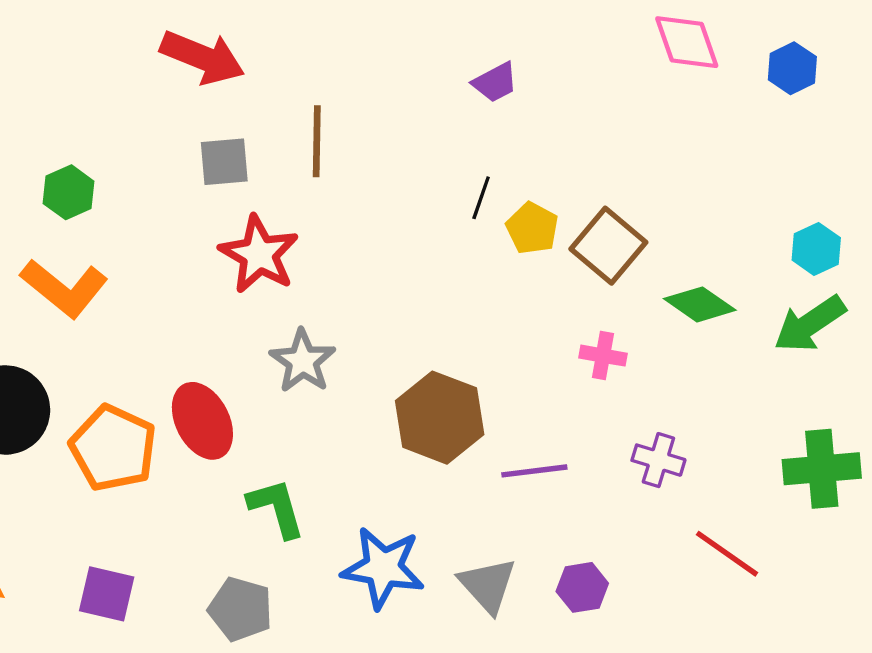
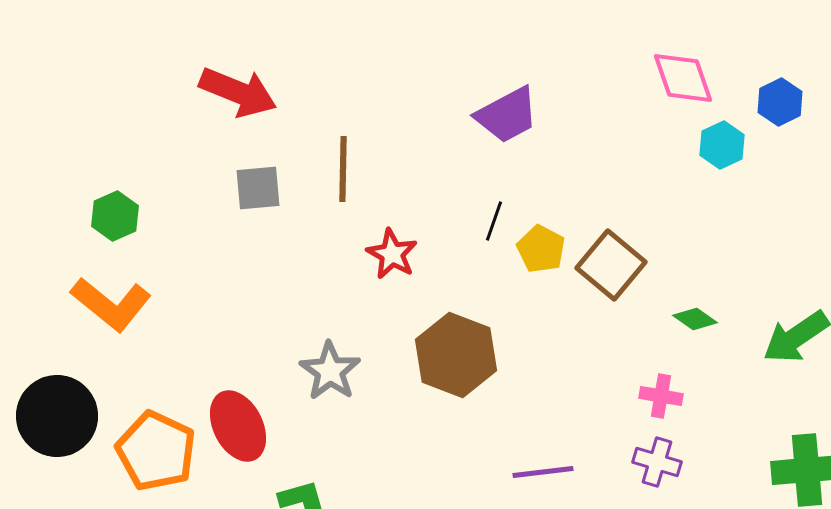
purple trapezoid: (495, 82) -> (507, 115), size x1.5
cyan hexagon: (816, 249) -> (722, 145), moved
red star: (259, 254) -> (392, 254), moved, size x0.7
green diamond: (700, 304) -> (695, 319), size x0.7
pink cross: (603, 356) -> (661, 396), moved
brown hexagon: (440, 418) -> (456, 355), moved

